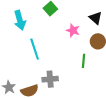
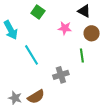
gray cross: (50, 79) -> (61, 75), moved

